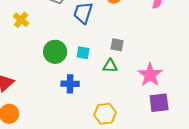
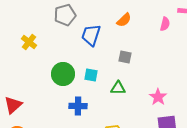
gray square: (117, 45) -> (125, 57), moved
pink star: (150, 75) -> (158, 97), size x0.7

